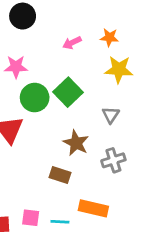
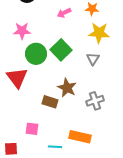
gray triangle: (111, 115) -> (93, 59), moved
brown rectangle: (60, 175) -> (50, 102), moved
pink square: (31, 218) -> (32, 129), moved

